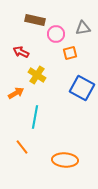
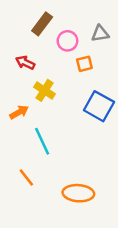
brown rectangle: (35, 20) -> (42, 24), turned -66
cyan line: (35, 117) -> (42, 141), turned -35

